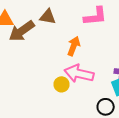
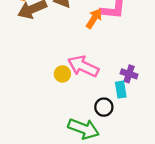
orange arrow: (74, 46) -> (94, 18), moved

